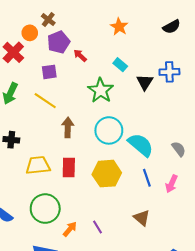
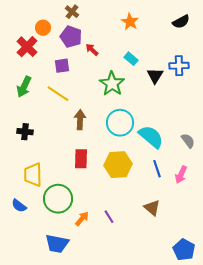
brown cross: (48, 20) -> (72, 12), moved
purple pentagon: (59, 42) -> (71, 37), turned -30
yellow trapezoid: (38, 165) -> (33, 175), moved, turned -85

